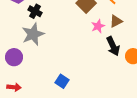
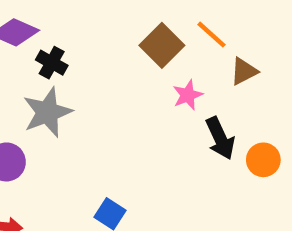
brown triangle: (116, 21) -> (244, 71), moved

